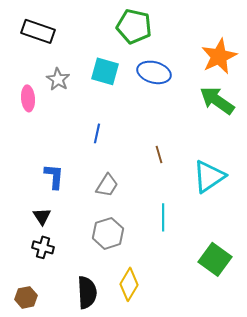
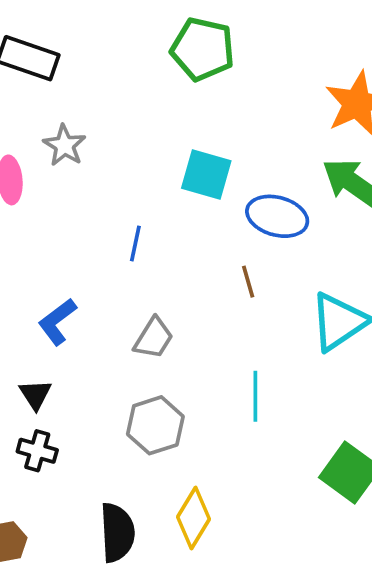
cyan square: (105, 71) -> (206, 174), moved
blue ellipse: (154, 72) -> (277, 216), moved
blue L-shape: (54, 176) -> (57, 322), turned -132

